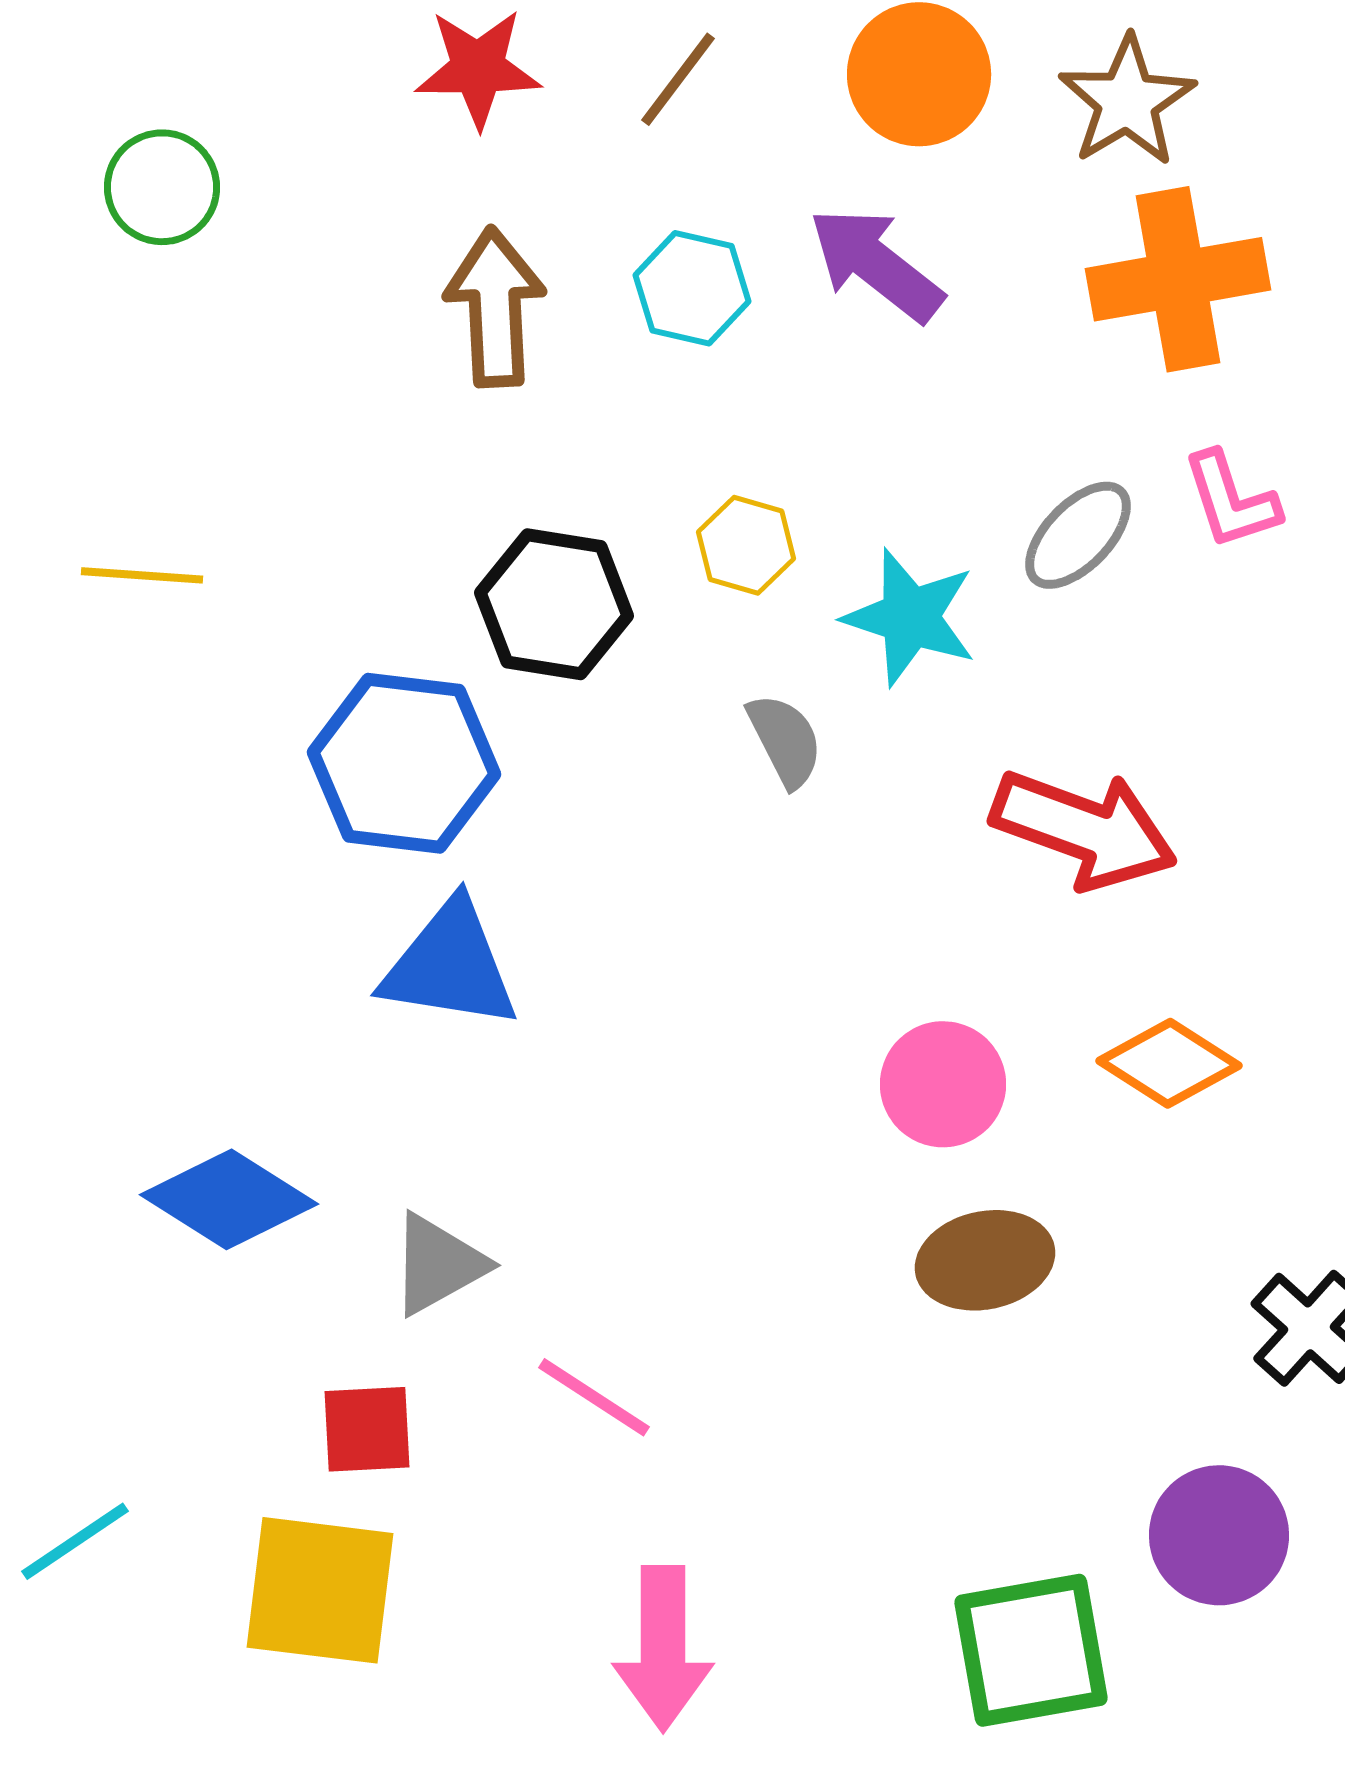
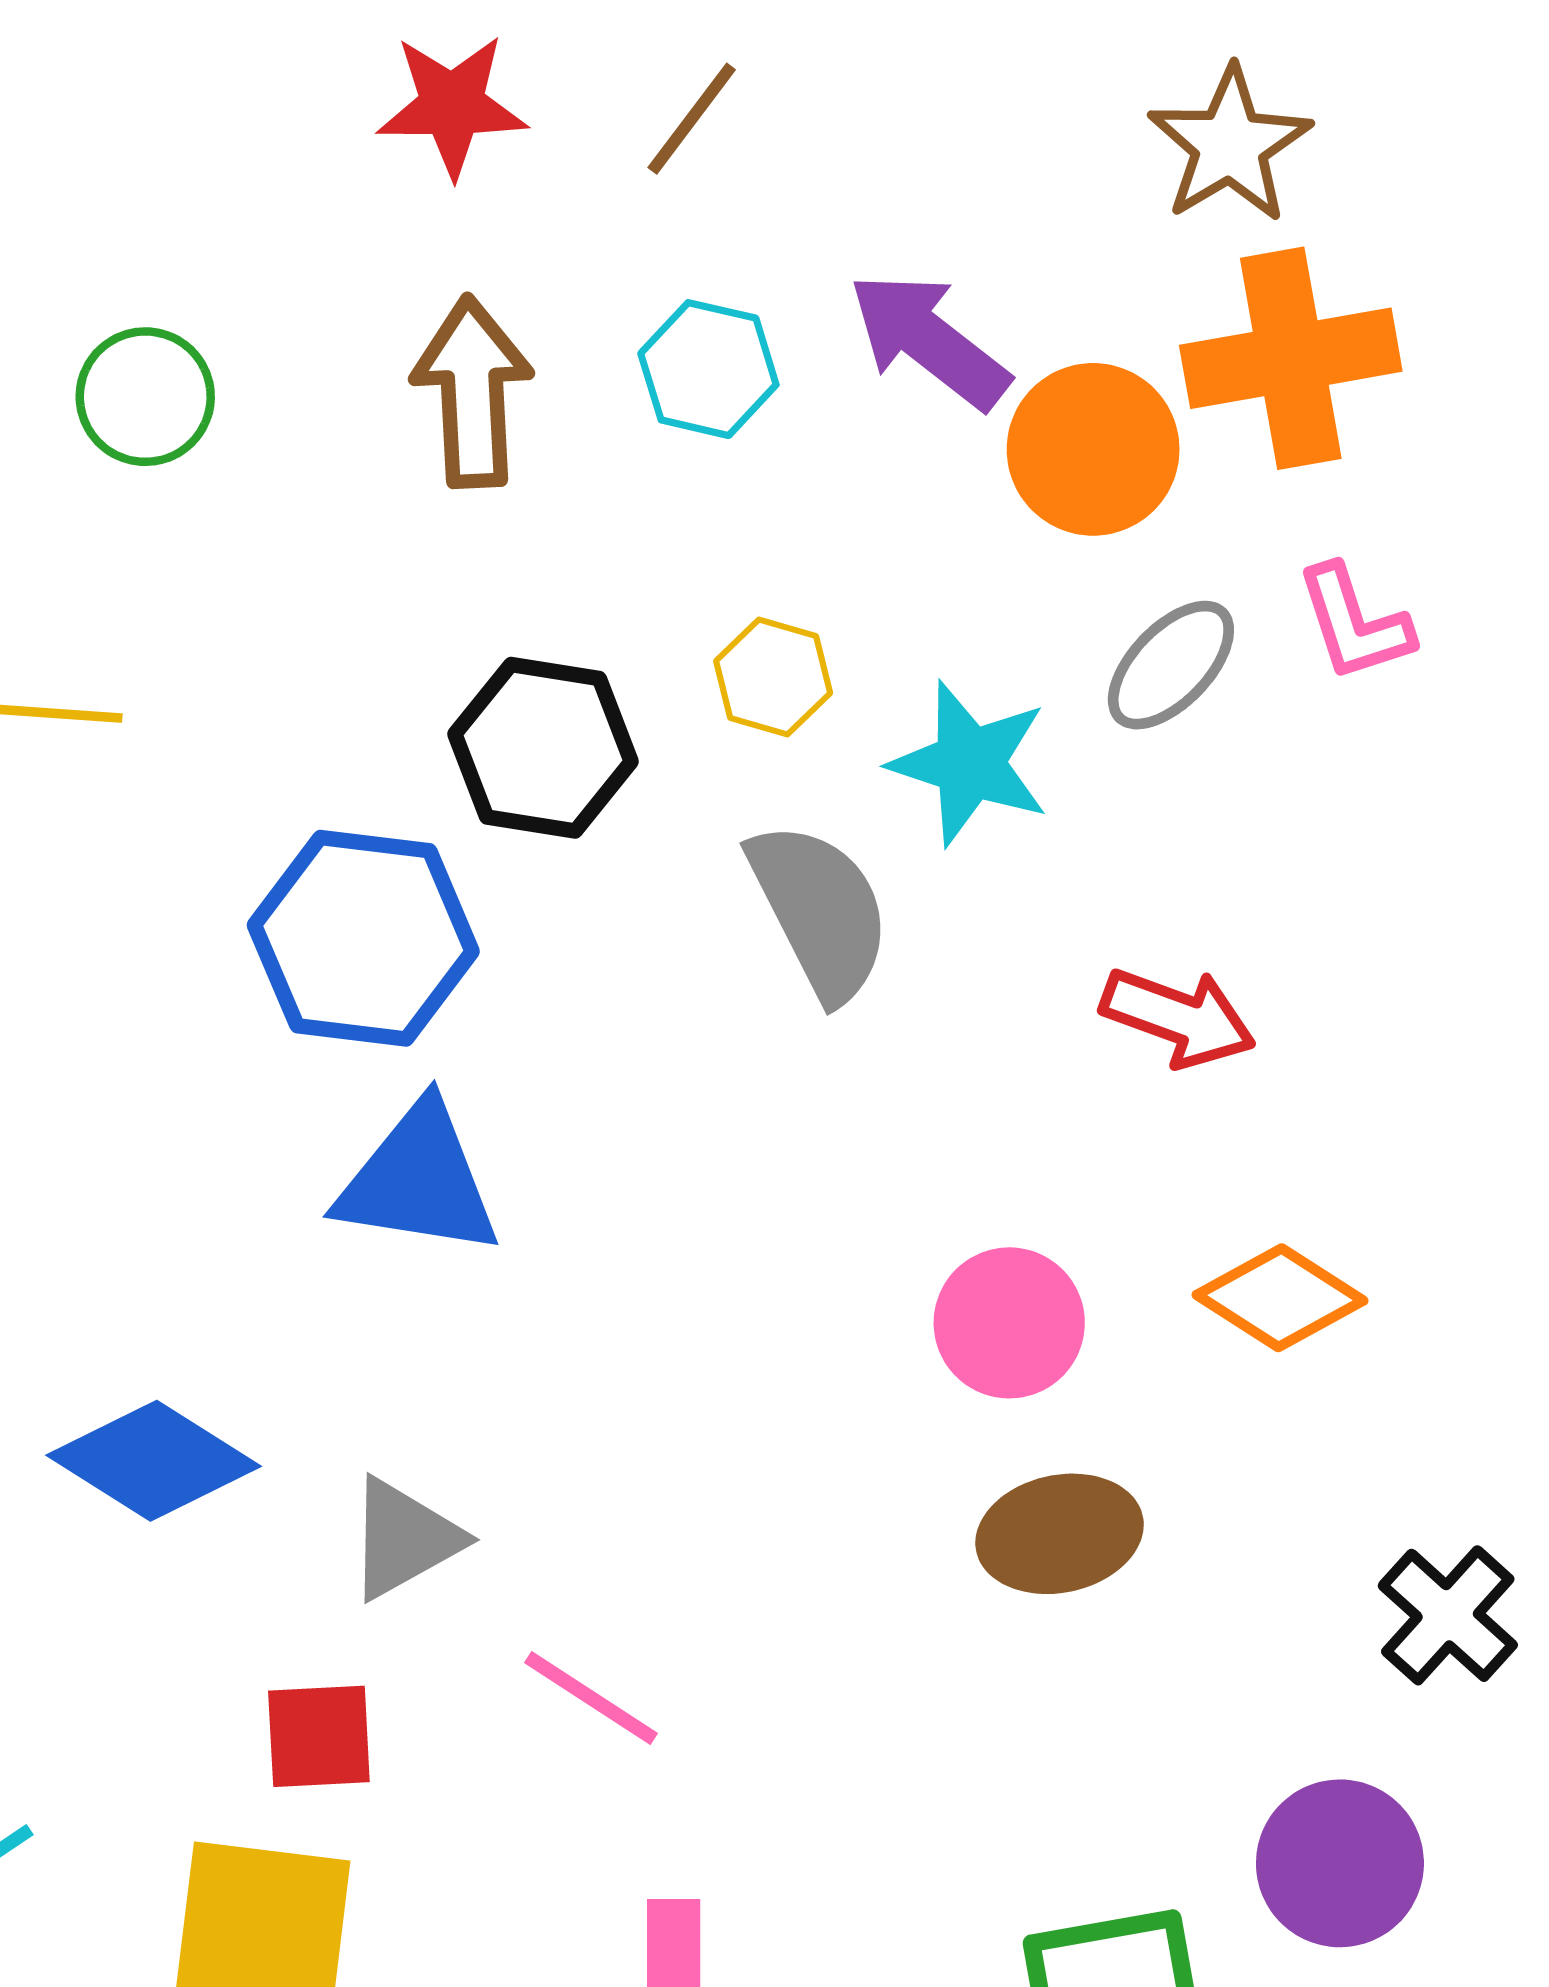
orange circle: (919, 74) -> (1093, 449), moved
green circle: (162, 187) -> (145, 397), moved
gray semicircle: (785, 740) -> (820, 911), size x1.6
red arrow: (1084, 829) -> (1178, 1017), size x0.7

